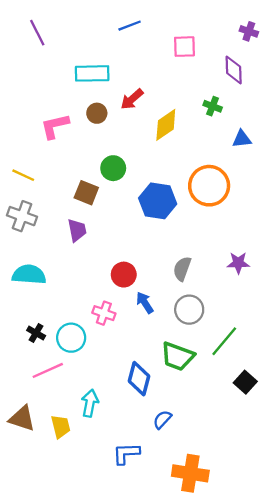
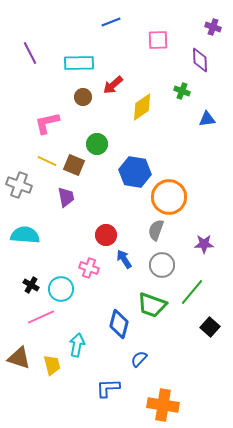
purple line: (37, 33) -> (30, 53), moved
pink L-shape: (55, 126) -> (47, 123), moved
yellow line: (23, 175) -> (47, 161), moved
orange circle: (209, 186) -> (169, 197), moved
purple star: (238, 263) -> (204, 244), moved

